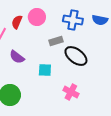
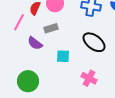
gray rectangle: (56, 41) -> (51, 28), moved

